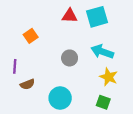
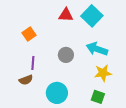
cyan square: (97, 17) -> (92, 16), turned -30
purple line: (15, 66) -> (33, 63), moved
yellow star: (109, 77) -> (103, 73), turned -30

